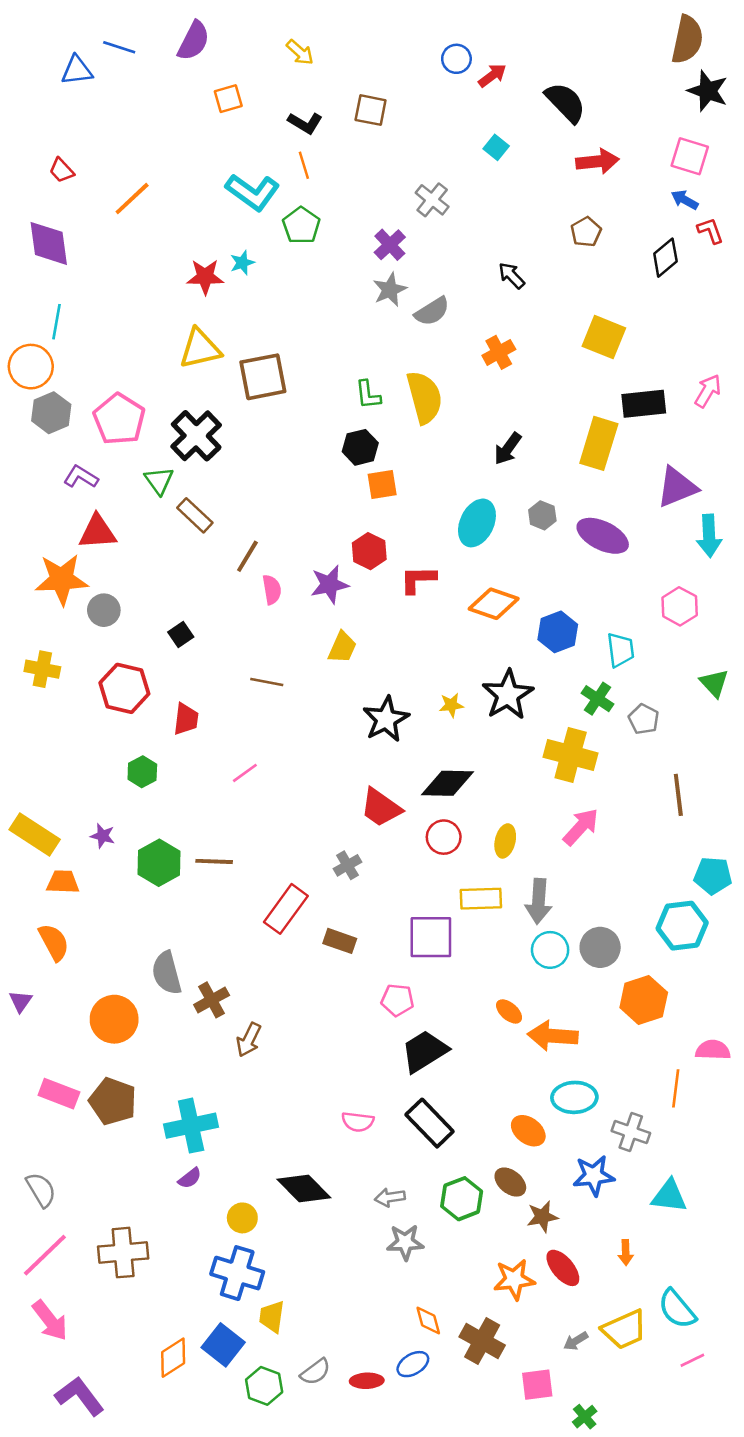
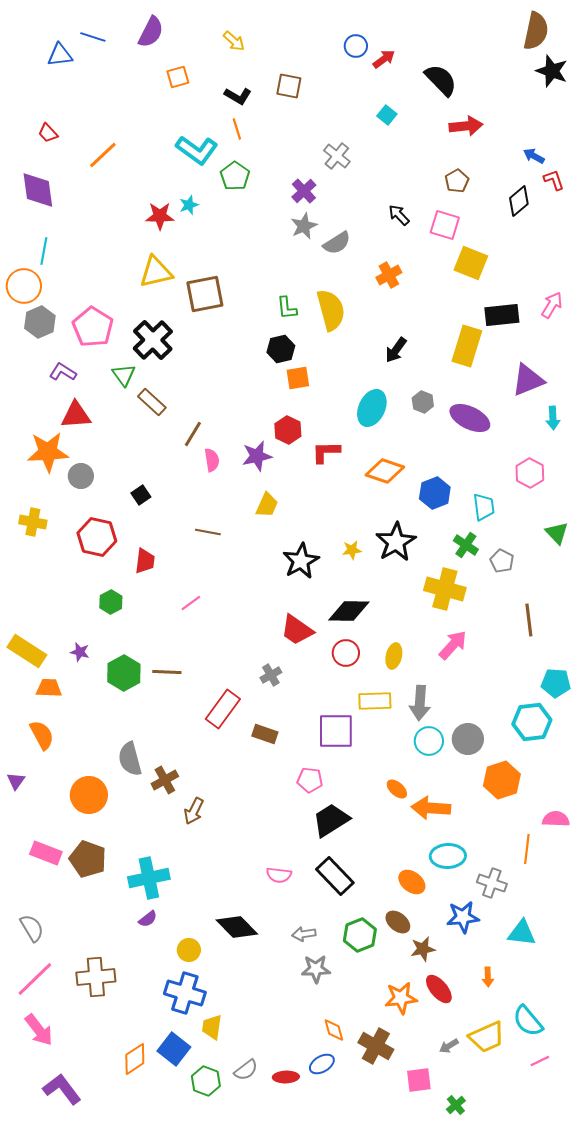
pink square: (690, 156) -> (445, 225), moved
cyan arrow: (709, 536) -> (553, 418), size x0.7

